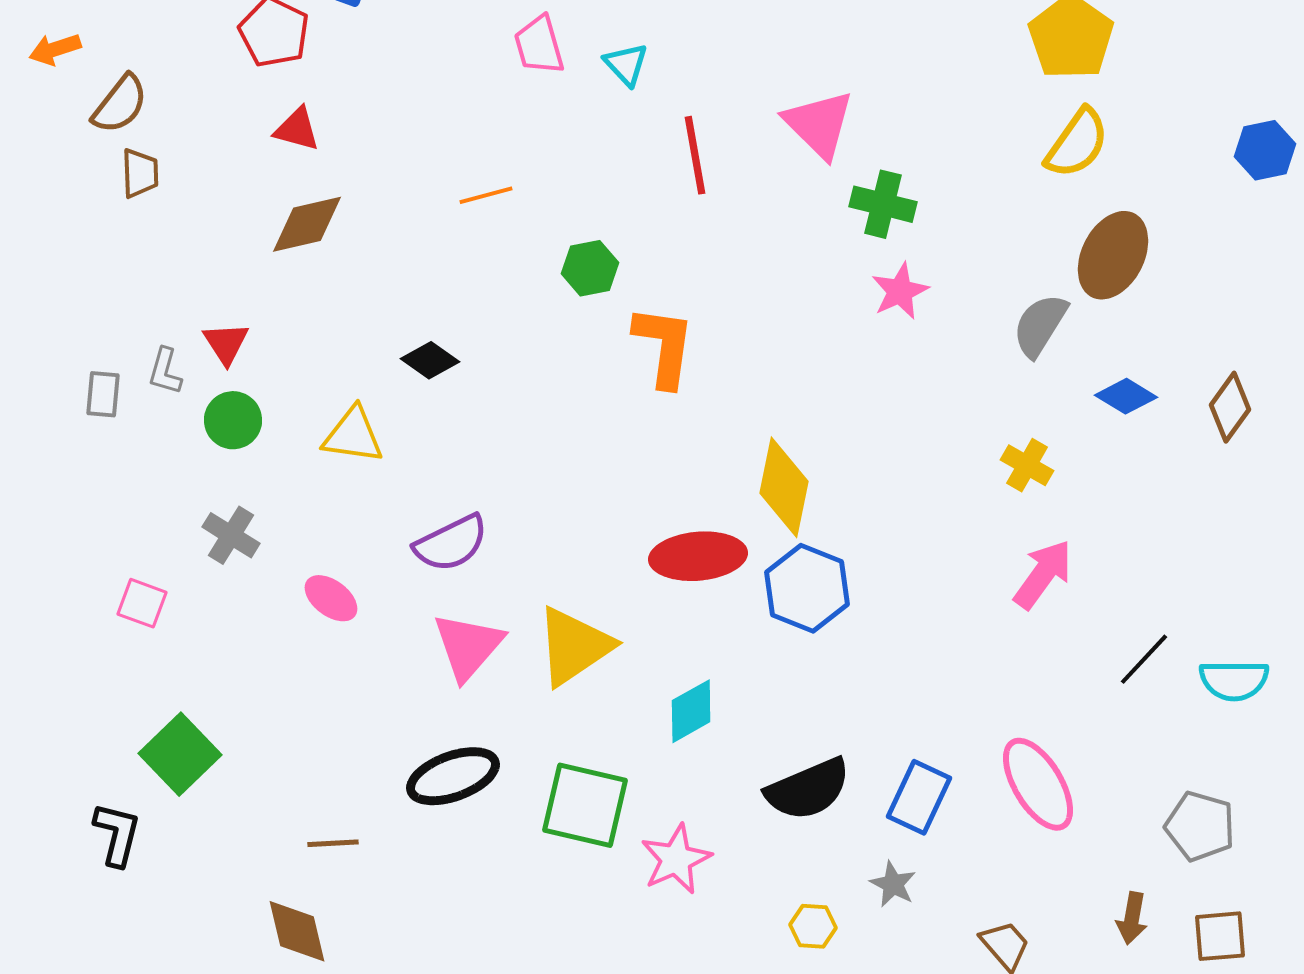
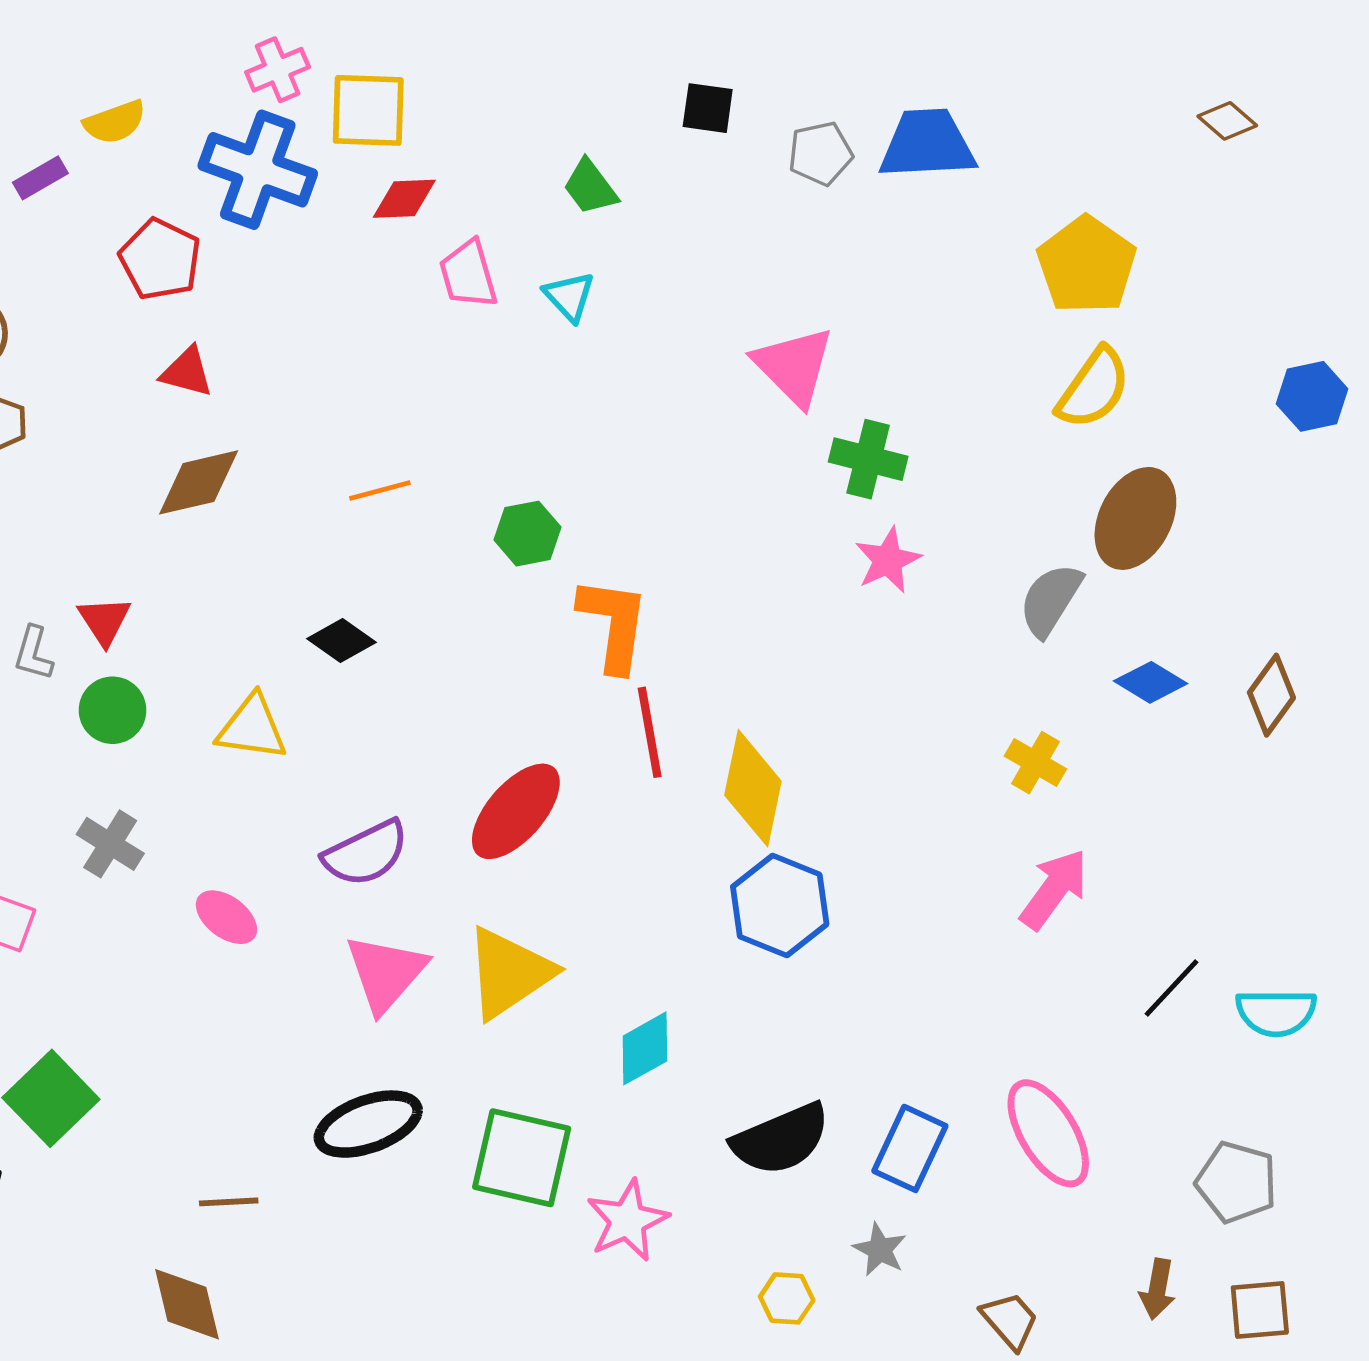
red line: (695, 155) -> (650, 732), moved
orange line: (486, 195) -> (380, 491), moved
red ellipse: (698, 556) -> (516, 811), moved, turned -44

